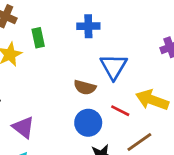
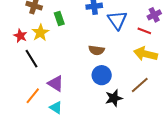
blue triangle: (114, 67) -> (117, 20), moved
red line: (120, 111) -> (144, 31), moved

